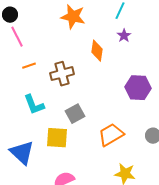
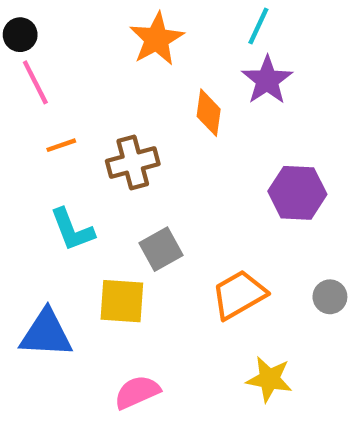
orange star: (73, 17) -> (157, 39), turned 30
purple star: (124, 36) -> (267, 80), size x1.6
blue triangle: (22, 153) -> (46, 334), turned -40

